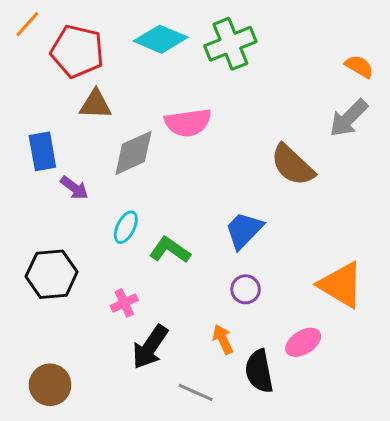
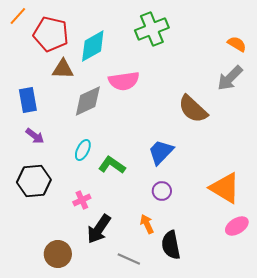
cyan diamond: (161, 39) -> (93, 46), moved, turned -52
purple arrow: (74, 188) -> (35, 136), moved
pink ellipse: (303, 342) -> (237, 226), moved
brown circle: (50, 385) -> (58, 254), moved

